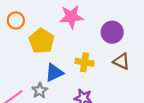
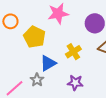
yellow cross: (85, 62) -> (73, 52), turned -35

